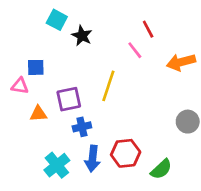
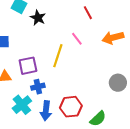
pink line: (135, 50) -> (77, 39), moved
cyan cross: (57, 165) -> (22, 105), moved

